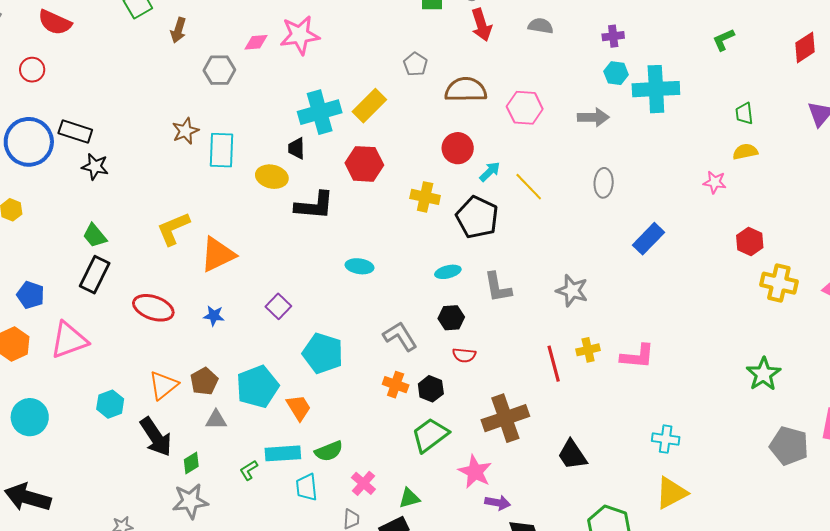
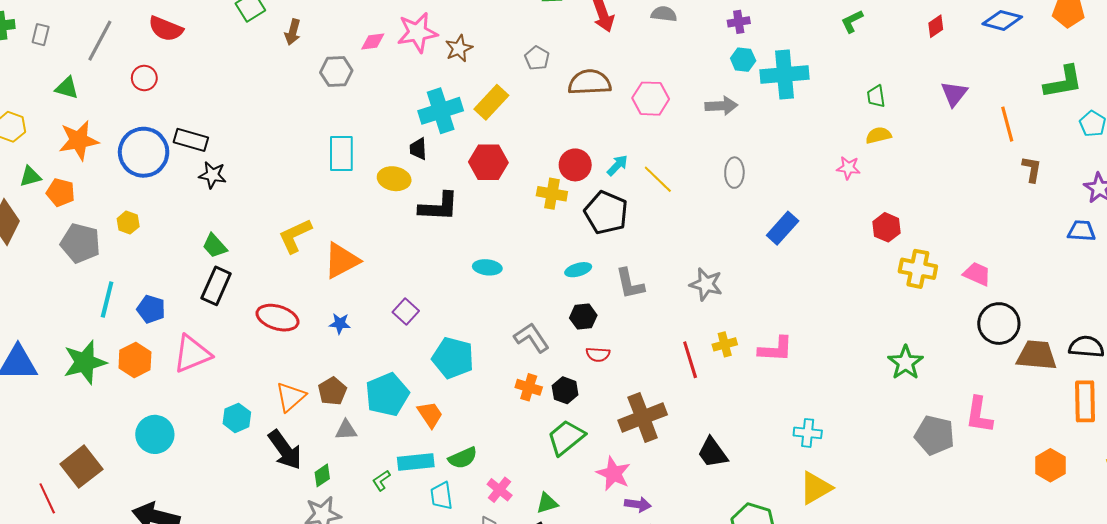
red diamond: (805, 47) -> (936, 26), size x0.7
brown star: (185, 131) -> (459, 48), moved
red circle: (458, 148) -> (575, 165), moved

